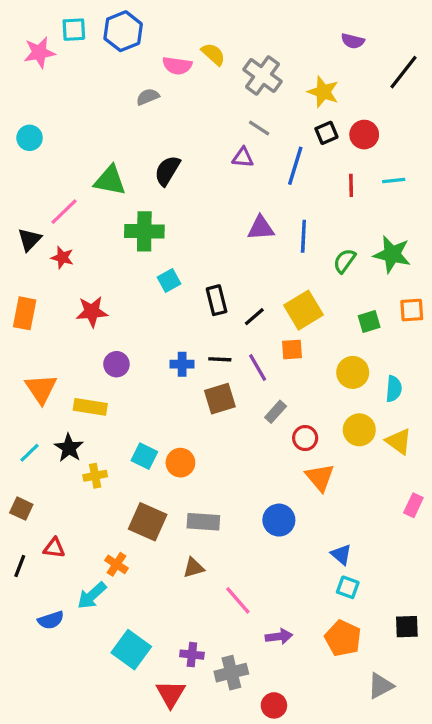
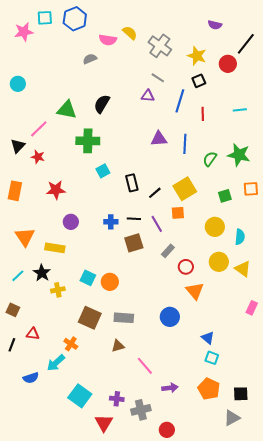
red circle: (364, 135) -> (228, 64), moved
red line: (351, 185) -> (203, 114), moved
black square: (407, 627) -> (241, 394), moved

